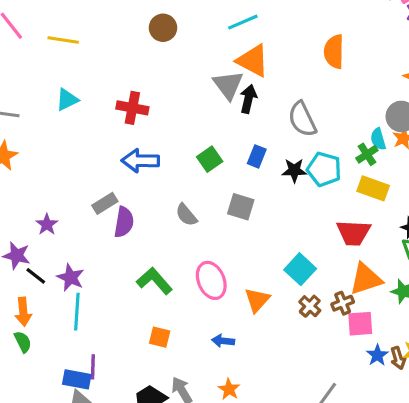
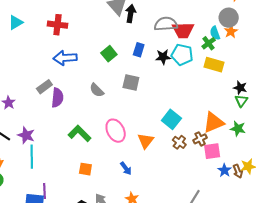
gray semicircle: (302, 119) -> (166, 24), turned 115
red trapezoid: (354, 233) -> (183, 30), moved
blue arrow: (223, 341) -> (126, 168), turned -128

